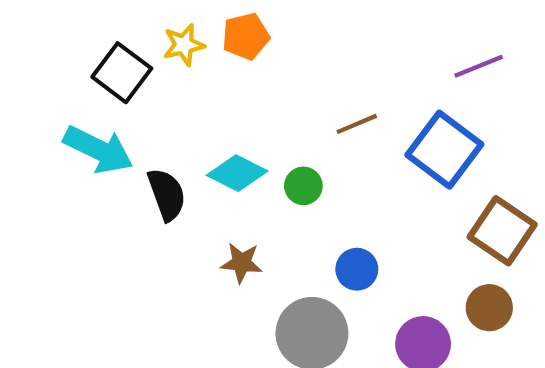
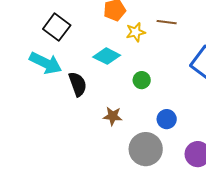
yellow star: (184, 45) -> (136, 32), moved
brown line: (357, 124) -> (167, 22), moved, turned 30
cyan diamond: (237, 173) -> (107, 56), moved

